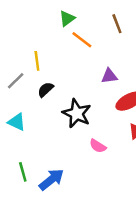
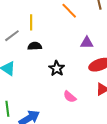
black semicircle: (46, 90) -> (35, 46), turned 32
black star: (77, 113) -> (57, 68), size x0.7

